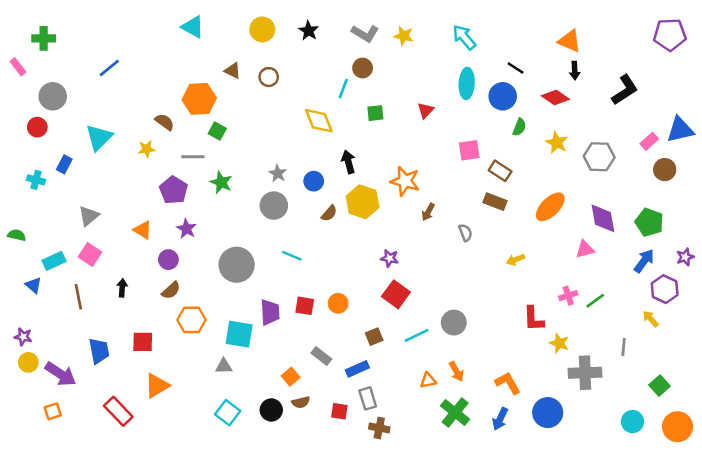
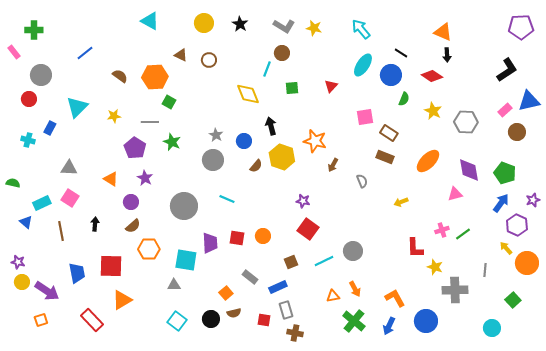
cyan ellipse: (467, 83) -> (363, 65), turned 30
black L-shape: (625, 90) -> (507, 70), moved
brown semicircle: (165, 122) -> (120, 76), moved
gray triangle: (89, 216) -> (69, 168), turned 42
red square: (143, 342) -> (111, 266), size x1.4
orange circle: (678, 427) -> (527, 263), moved

